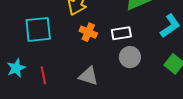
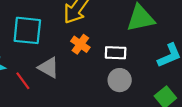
red line: (43, 75) -> (23, 81), turned -36
gray triangle: (88, 76) -> (49, 68), moved

